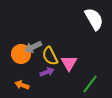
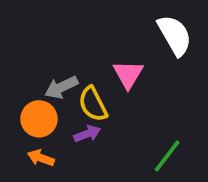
orange circle: (21, 54) -> (39, 119), moved
pink triangle: (69, 63) -> (128, 74), moved

